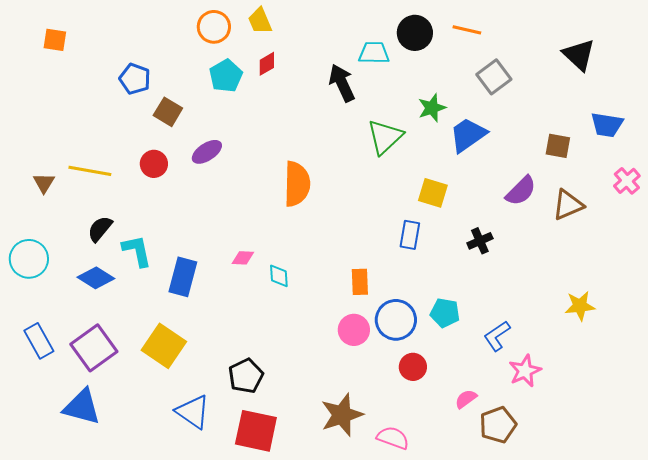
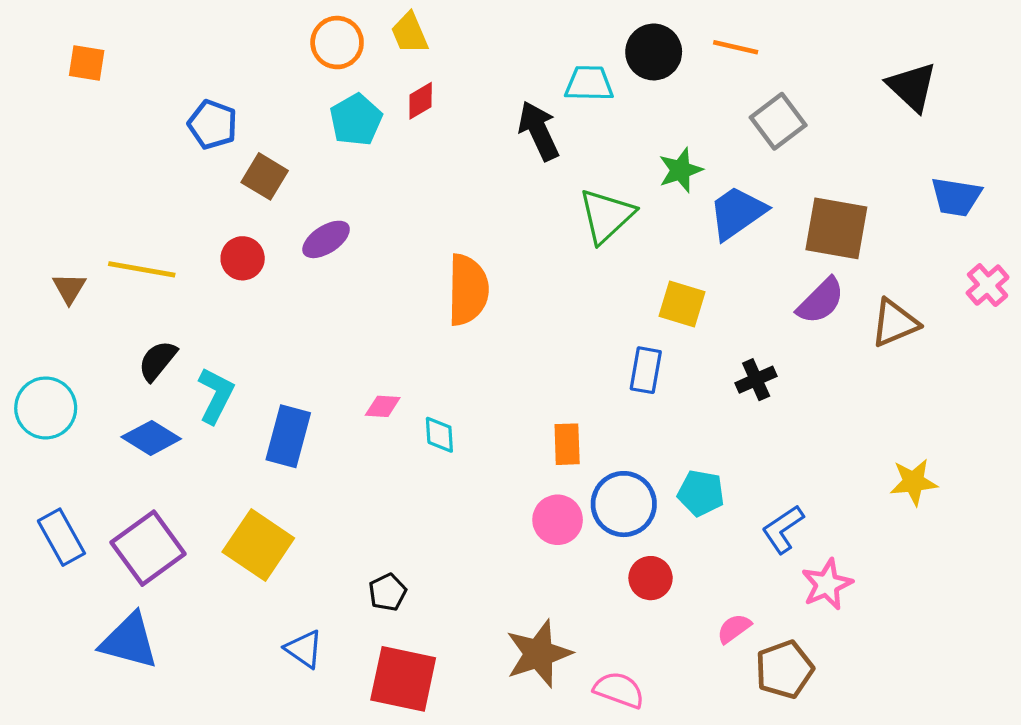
brown square: (558, 146) -> (836, 228), moved, size x1.6
cyan L-shape: (137, 251) -> (216, 395), turned 39
black pentagon: (246, 376) -> (387, 592), size x0.7
blue triangle: (193, 412) -> (304, 649), size x0.7

